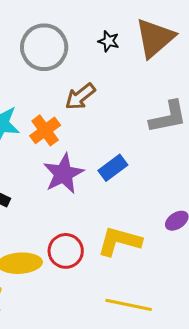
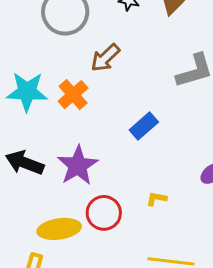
purple star: (63, 174) -> (78, 166), moved
yellow L-shape: (119, 241) -> (156, 199), size x0.5

